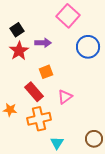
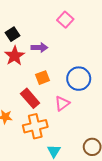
pink square: (68, 16) -> (65, 20), size x0.7
blue circle: (88, 47) -> (79, 79), moved

